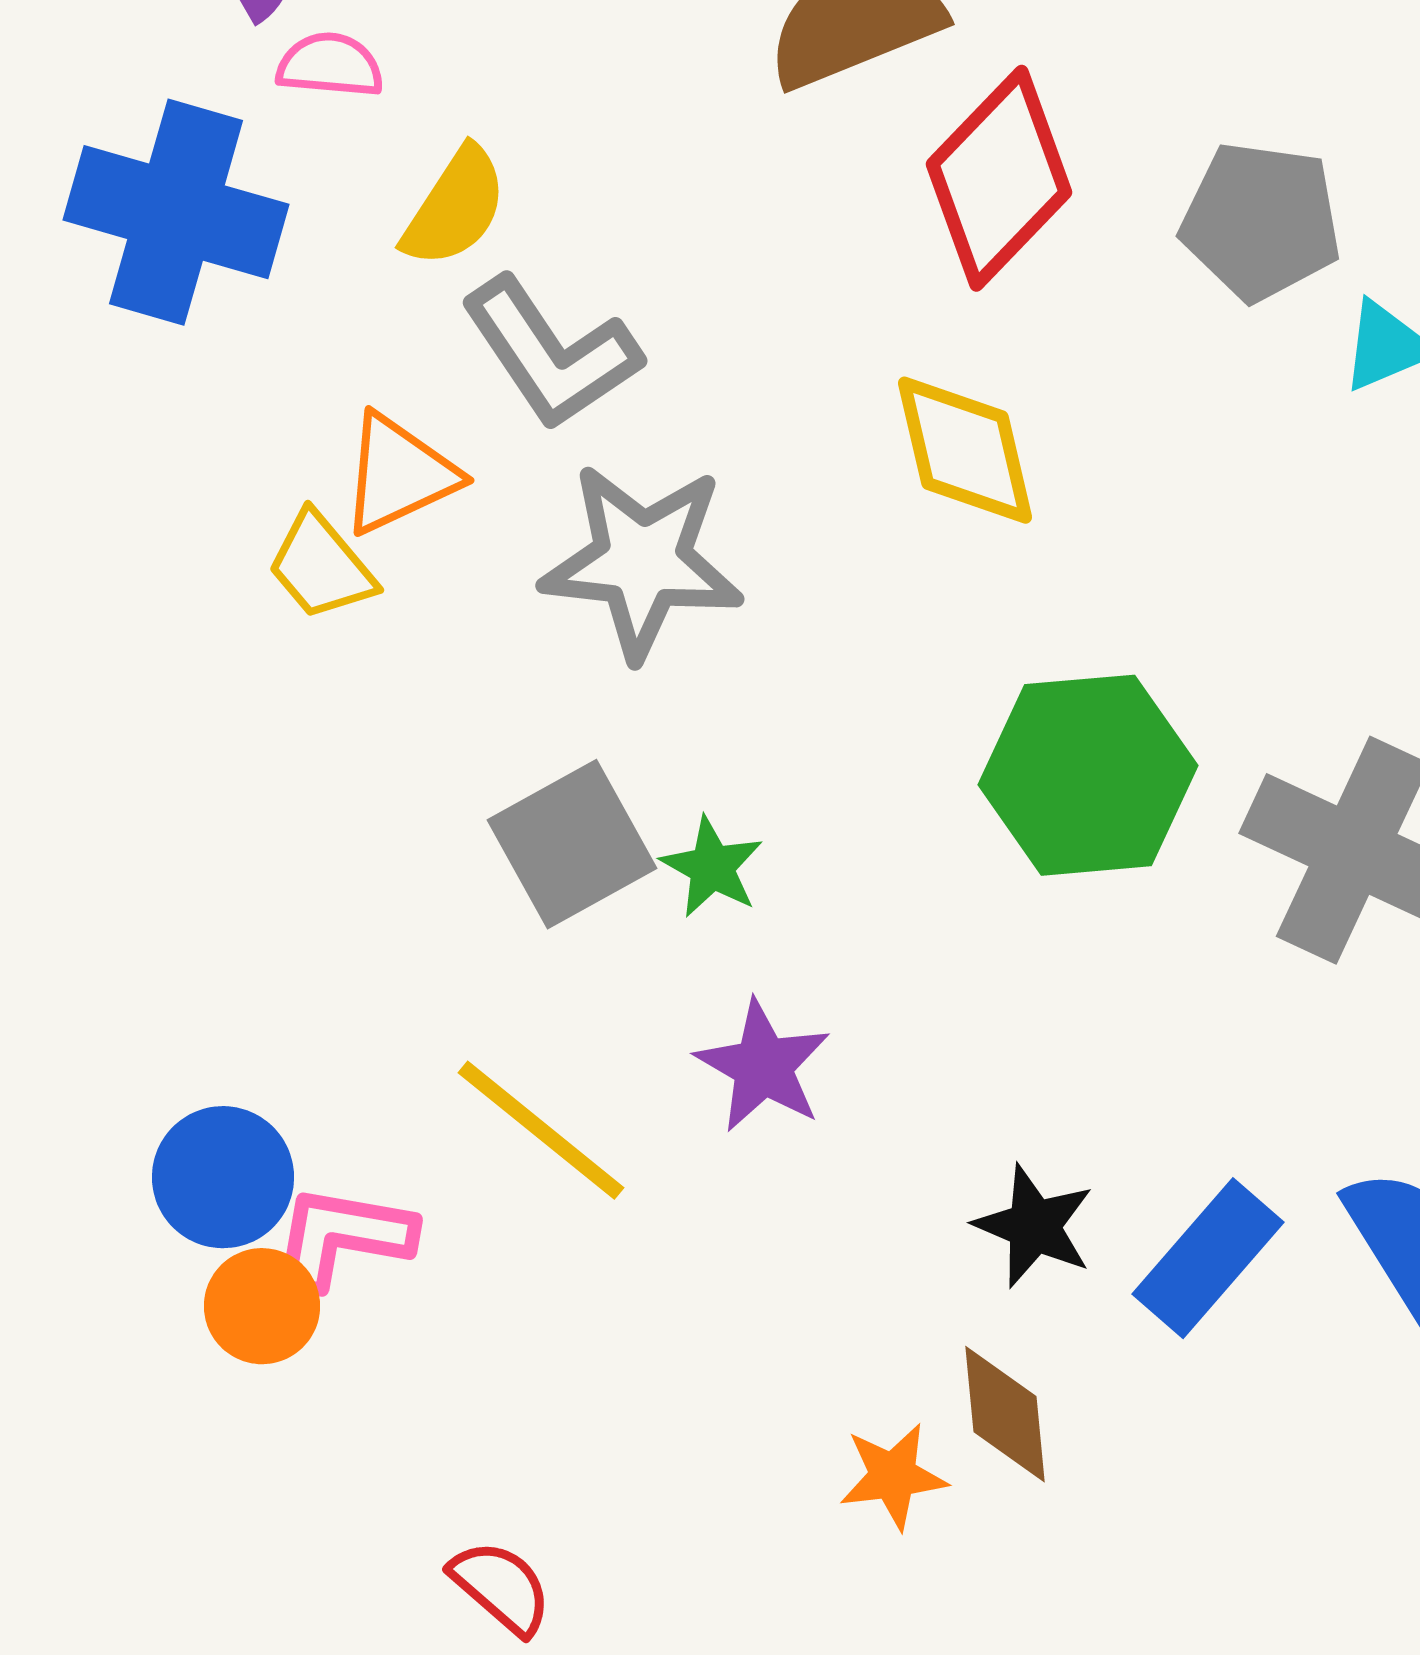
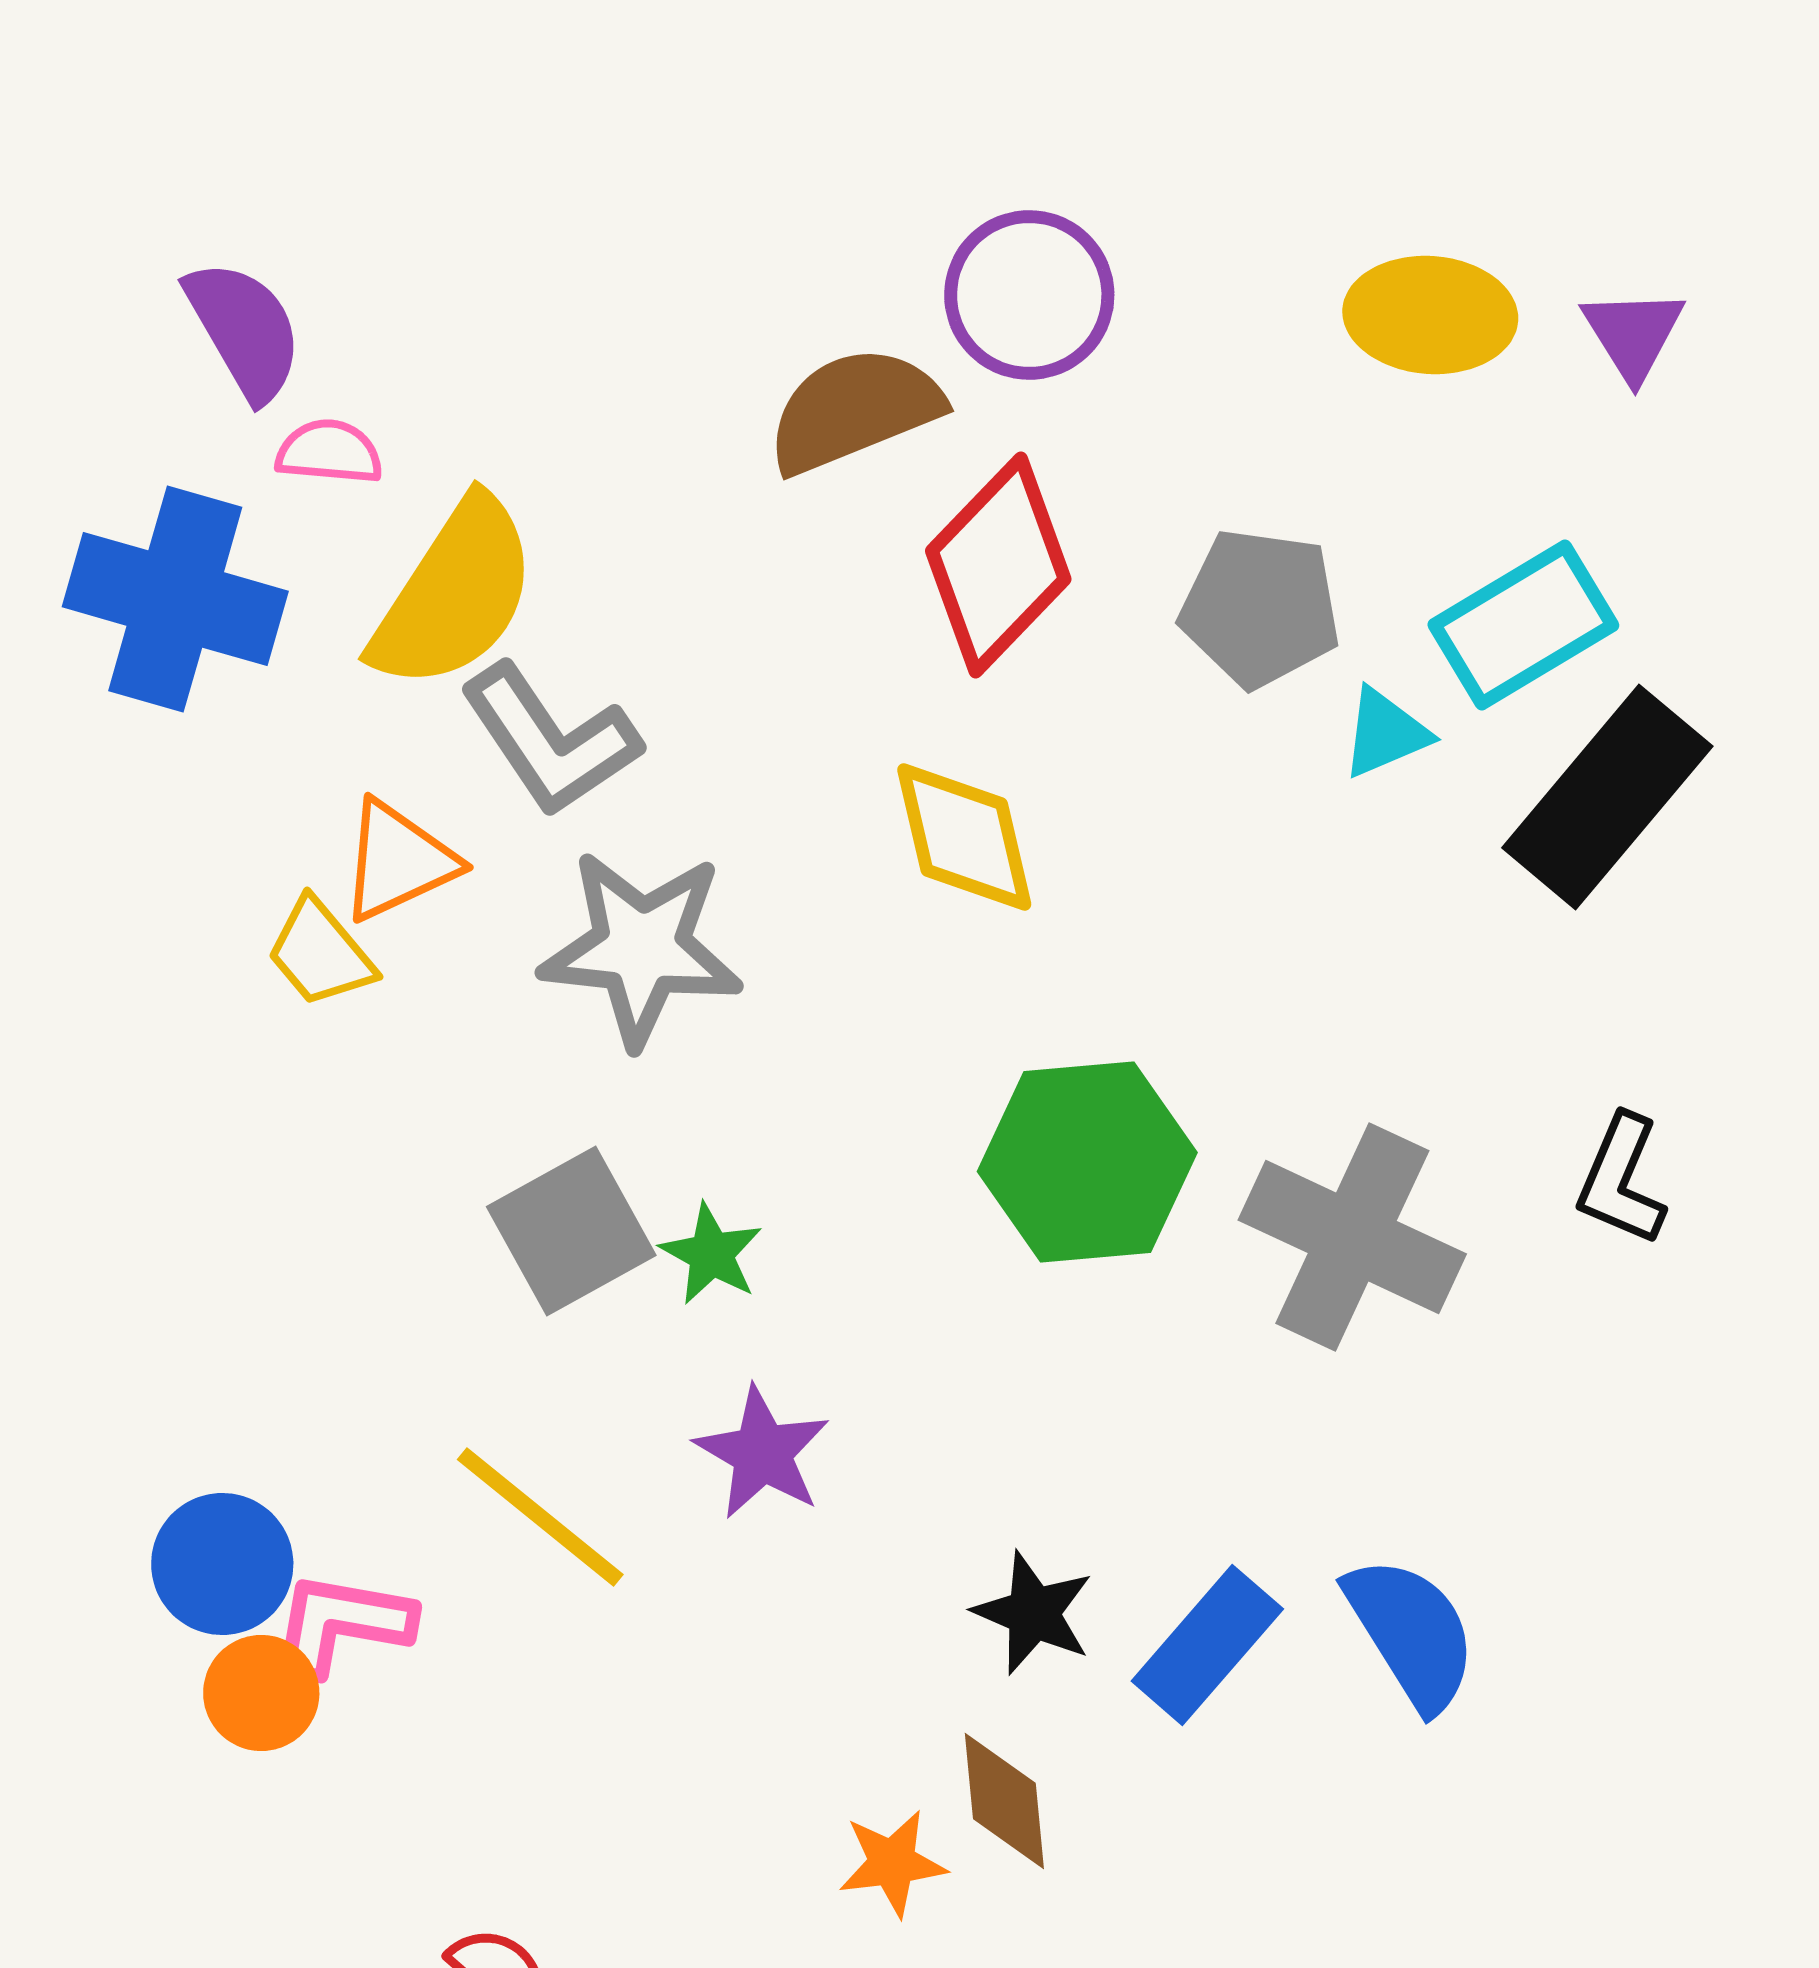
yellow semicircle: (455, 207) -> (454, 594), size x1.6

